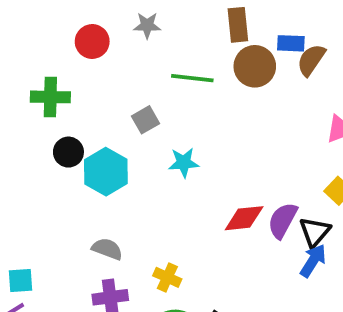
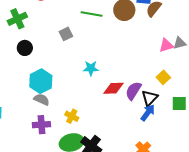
green cross: (50, 97) -> (17, 19), turned -30
cyan star: (184, 163) -> (91, 68), moved
cyan hexagon: (106, 172) -> (41, 81), moved

